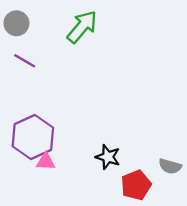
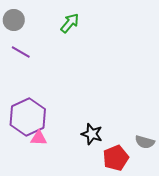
green arrow: (82, 27) -> (70, 23), size x0.7

